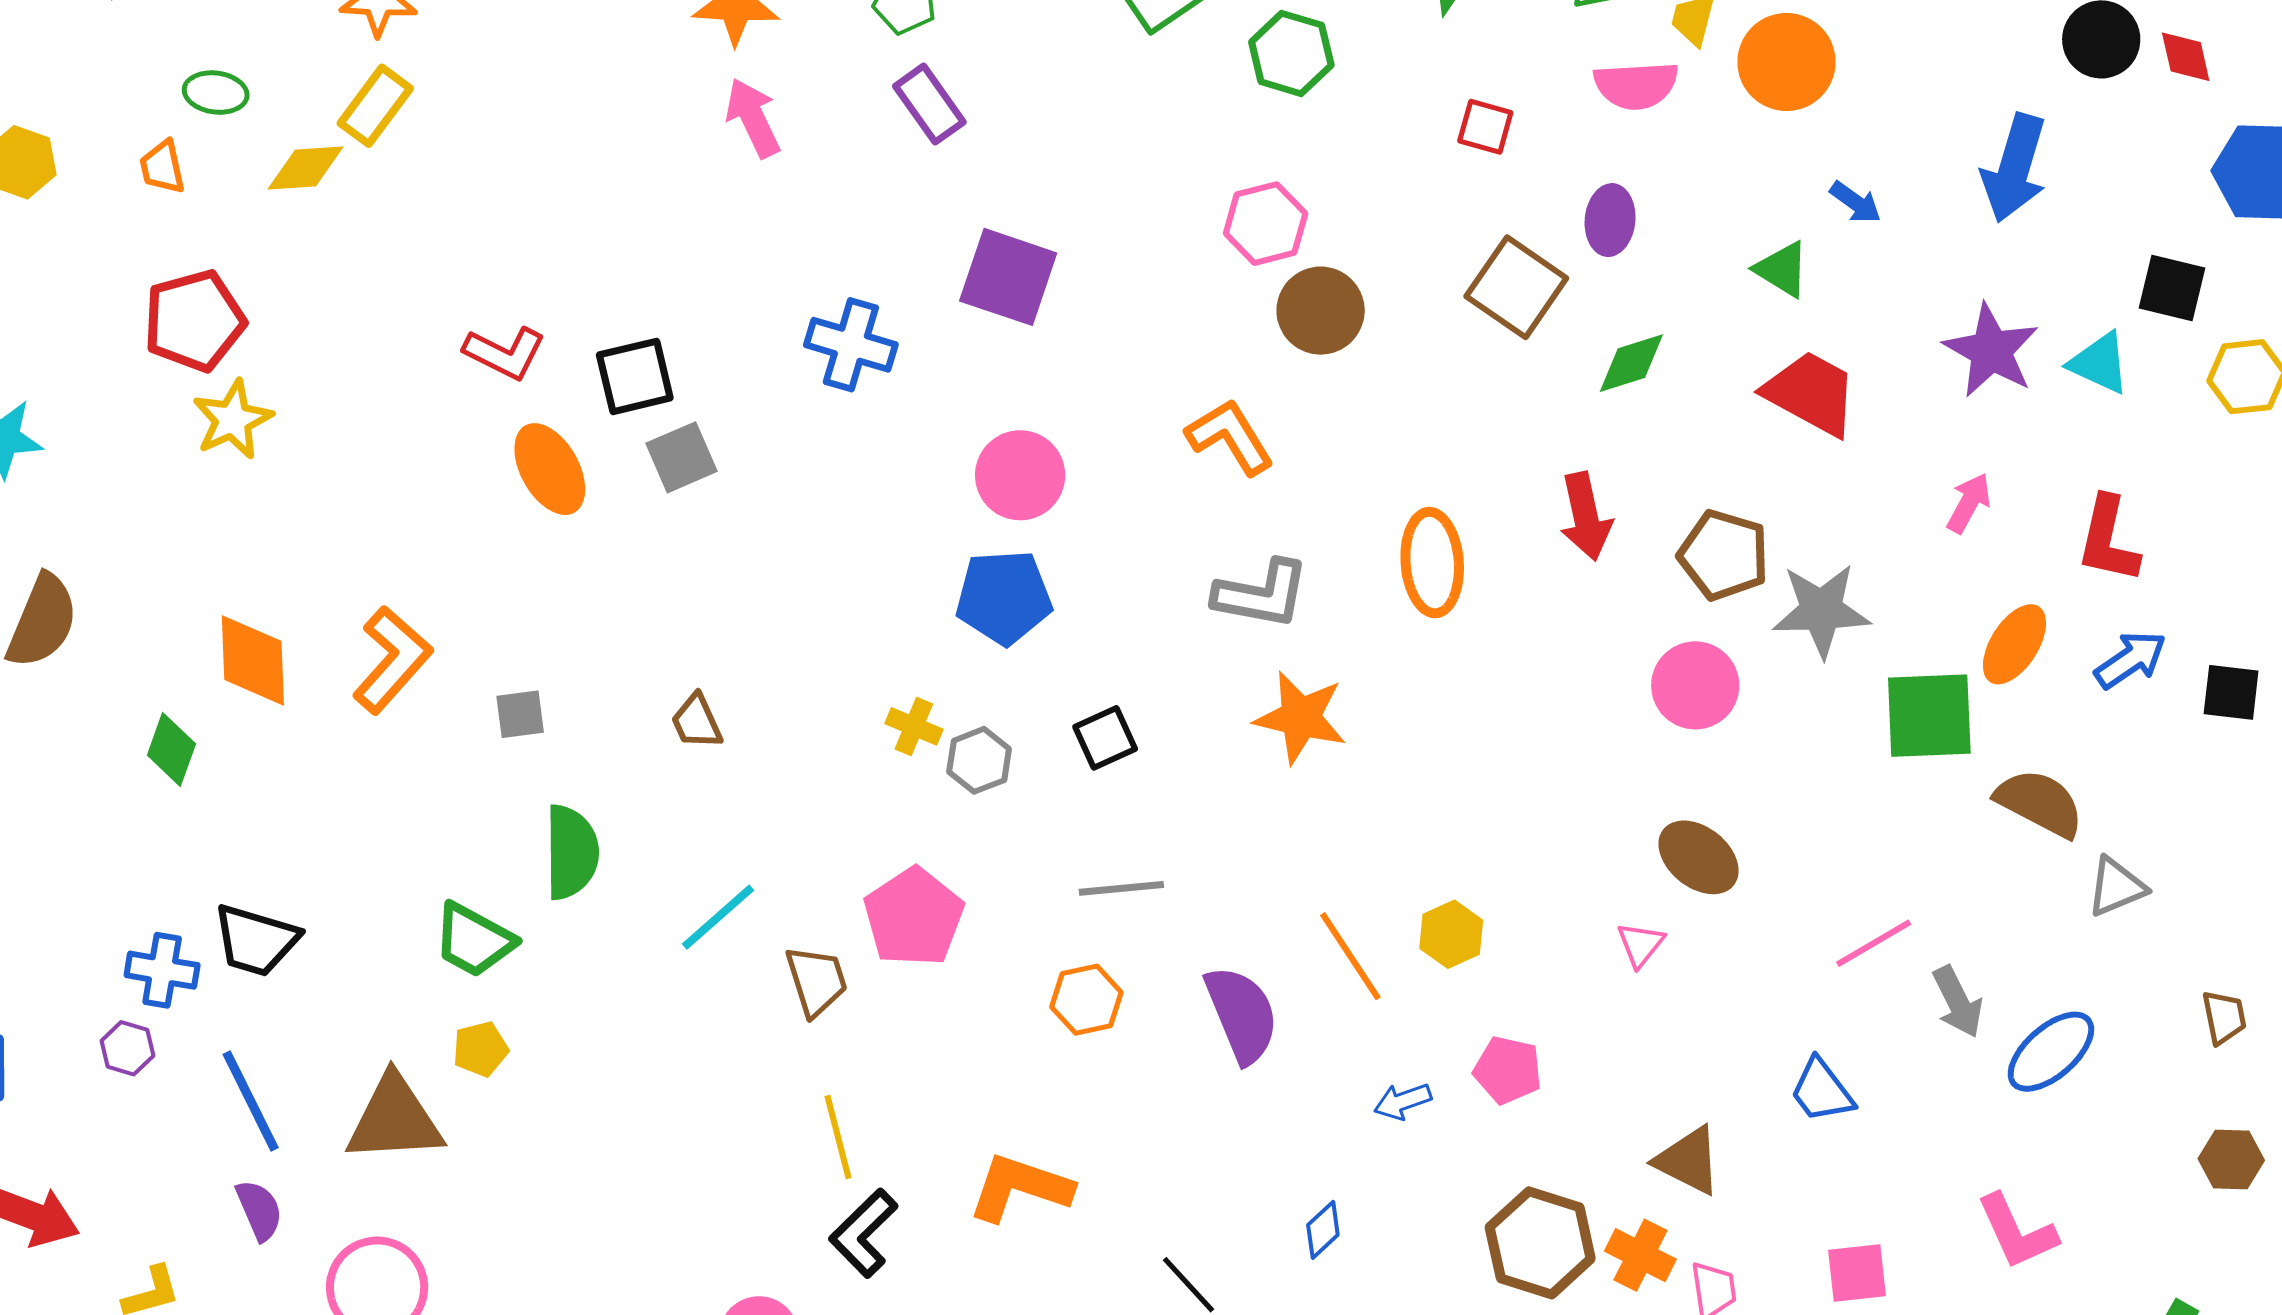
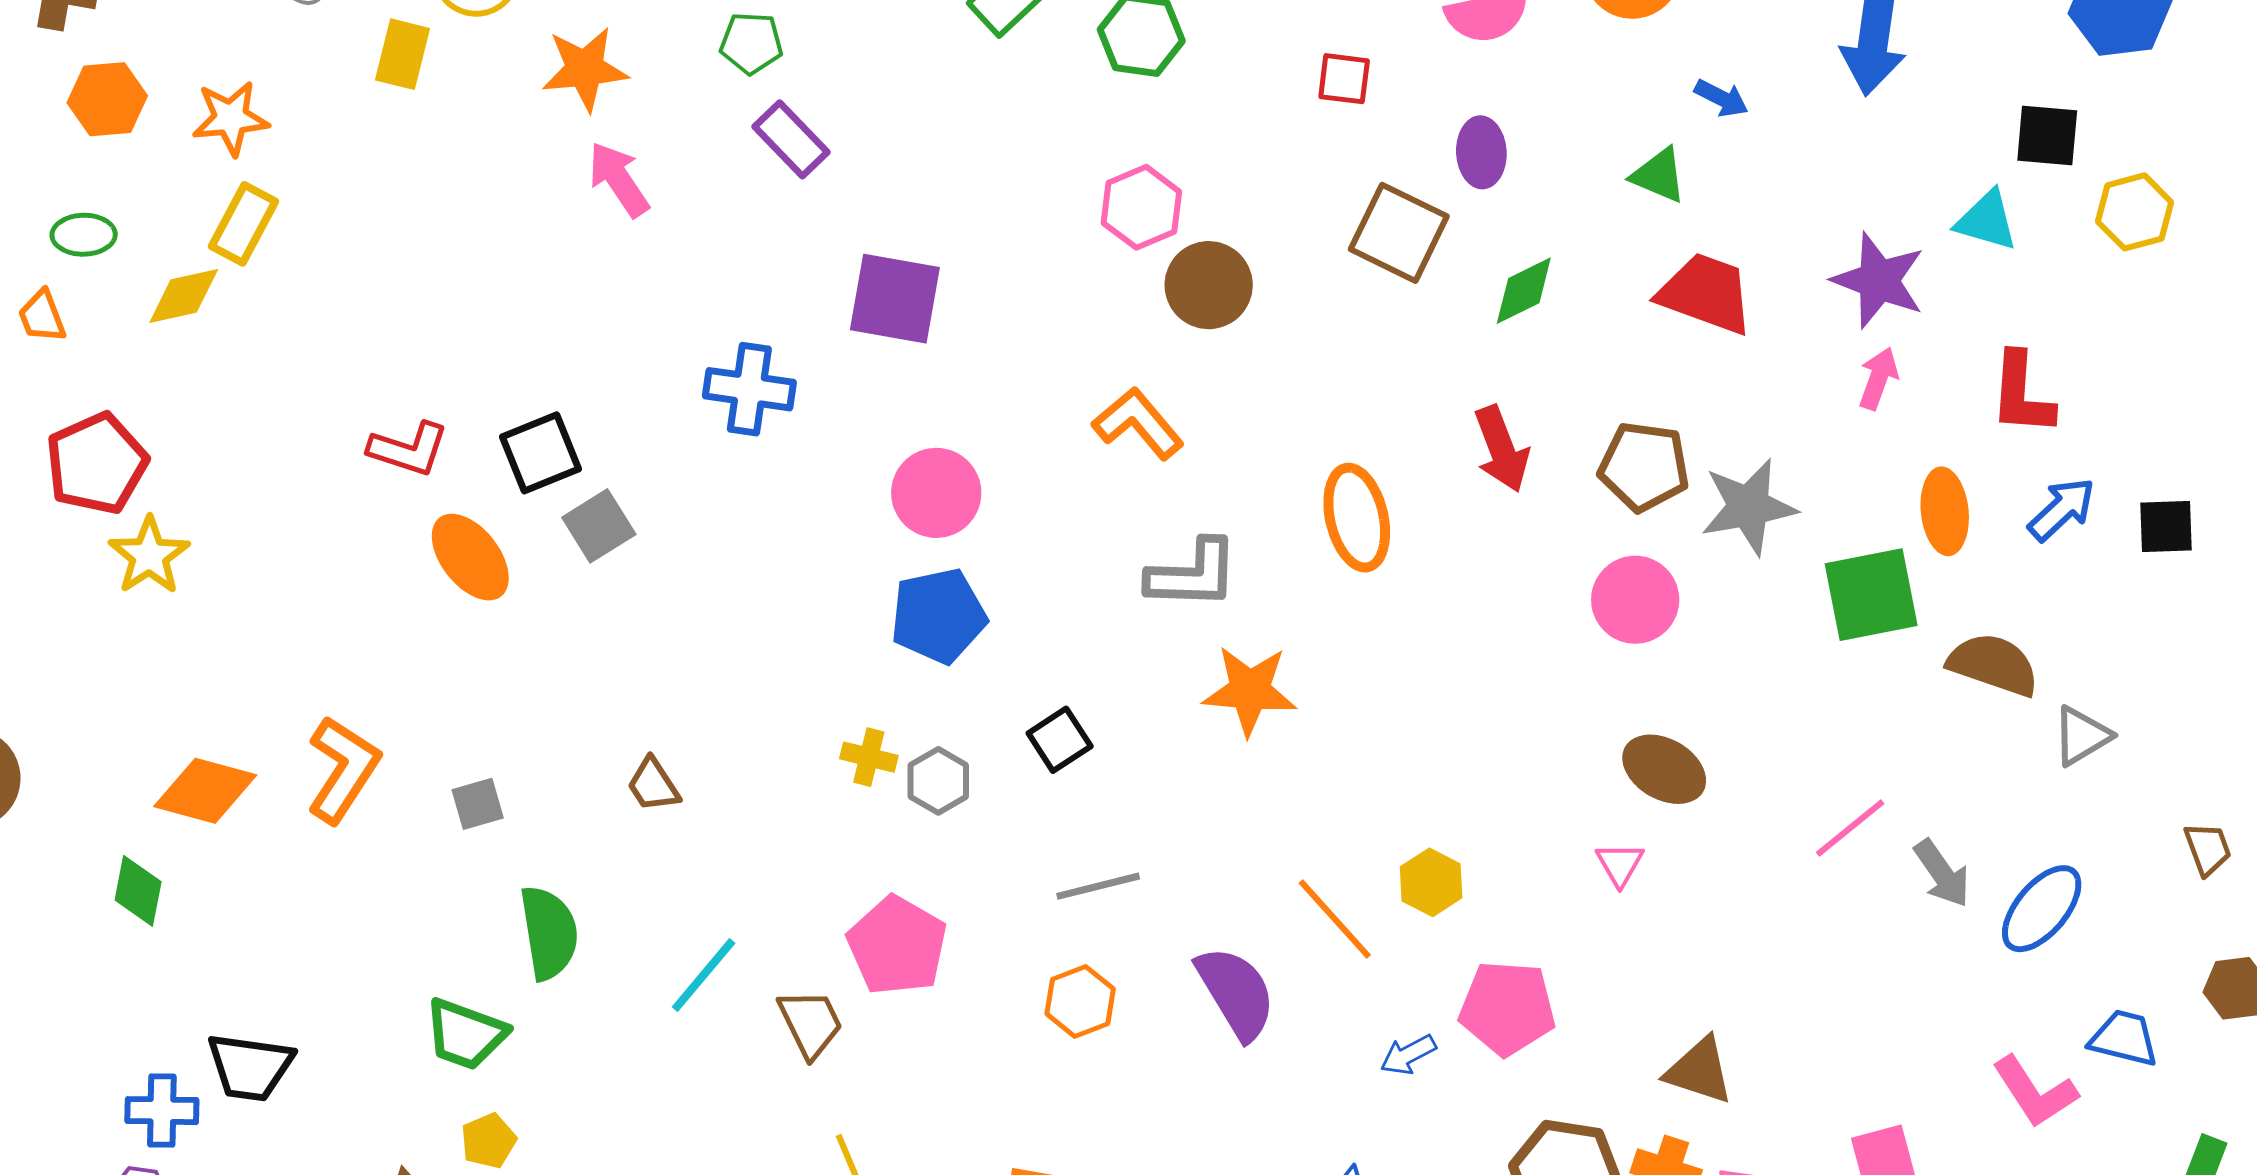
purple star: (1991, 351) -> (1879, 280), moved
orange ellipse: (2014, 644) -> (1945, 511), turned -30
orange diamond: (253, 660) -> (205, 791), turned -64
pink pentagon: (1508, 1070) -> (1507, 1008), size x1.4
blue trapezoid: (1822, 1091) -> (2124, 1038), moved, turned 150

